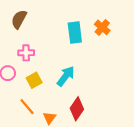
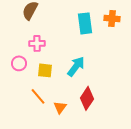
orange cross: (102, 27) -> (112, 18), turned -35
yellow square: (34, 80) -> (45, 70), turned 35

